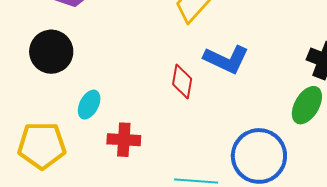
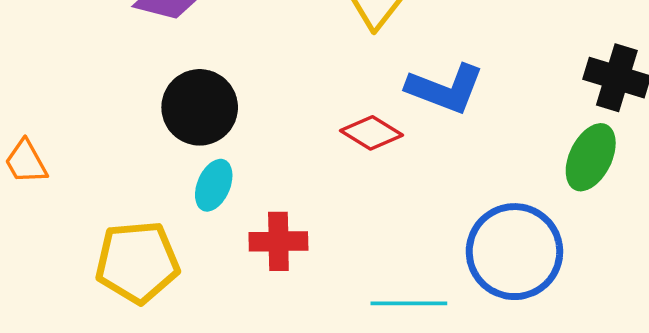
black circle: (51, 52) -> (200, 107), moved
red diamond: (182, 81) -> (372, 133), turned -64

